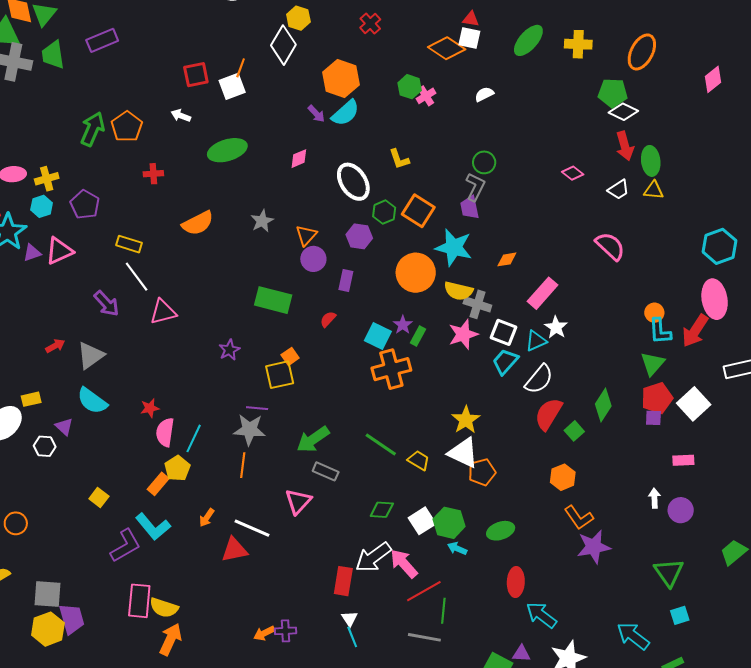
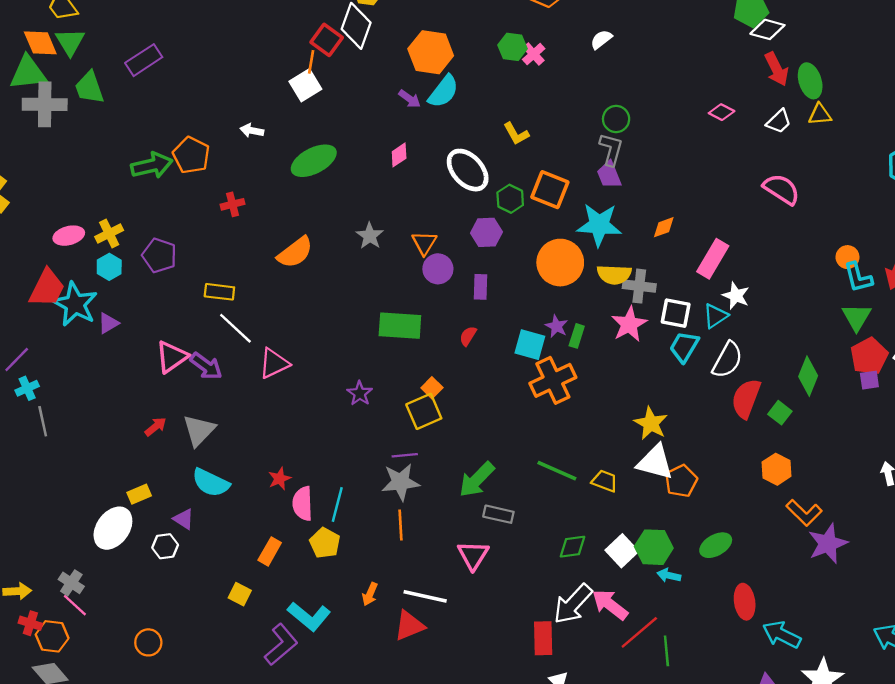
red square: (196, 75) -> (327, 40), moved, turned -32
green arrow: (93, 129) -> (152, 165), turned 64
pink triangle: (59, 251) -> (172, 357), moved
orange rectangle: (158, 484) -> (270, 551), moved

